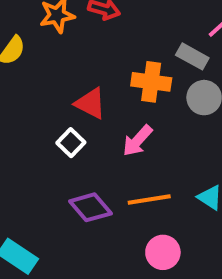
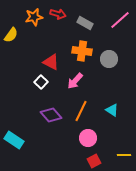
gray rectangle: (192, 56) -> (85, 23), moved
orange line: (149, 199) -> (81, 111), turned -55

